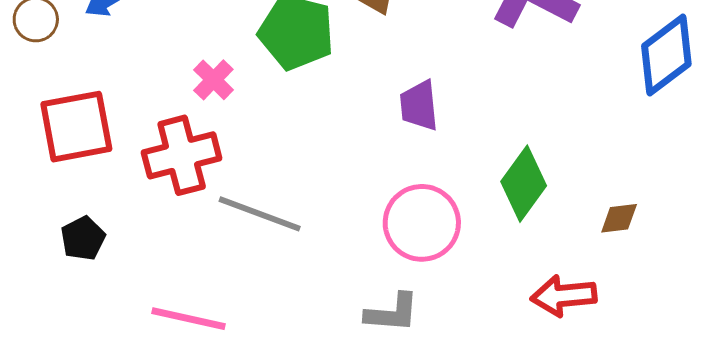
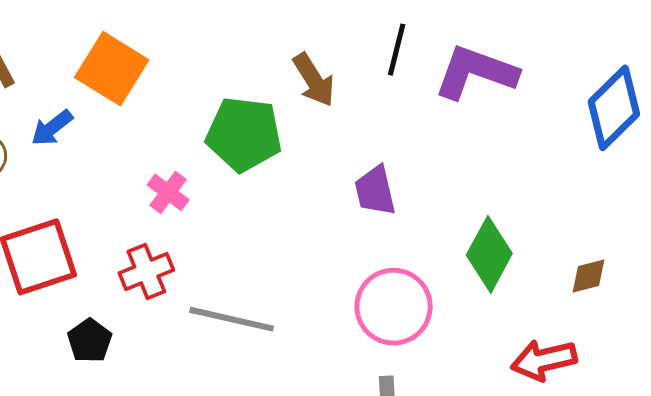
red cross: (182, 155) -> (146, 271), size x0.7
black pentagon: (83, 238) -> (90, 341), moved

